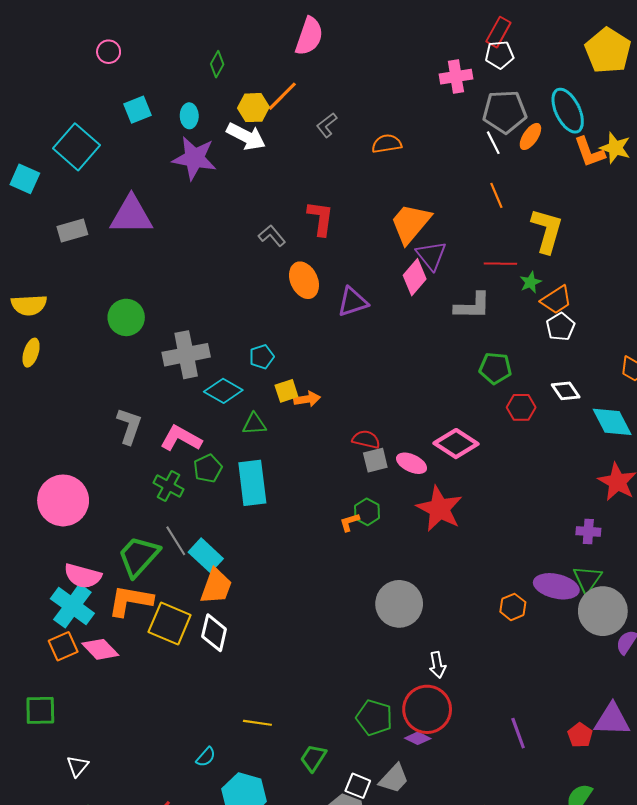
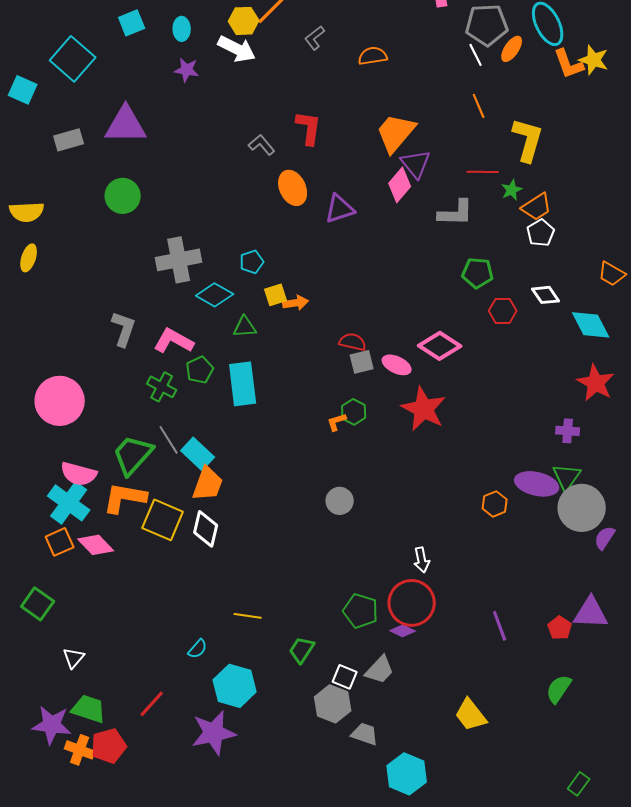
purple star: (194, 158) -> (187, 70), size x0.6
green circle: (126, 317) -> (123, 196), moved
gray circle: (399, 604) -> (340, 501), moved, size x0.6
green square: (40, 710) -> (38, 604), turned 36

